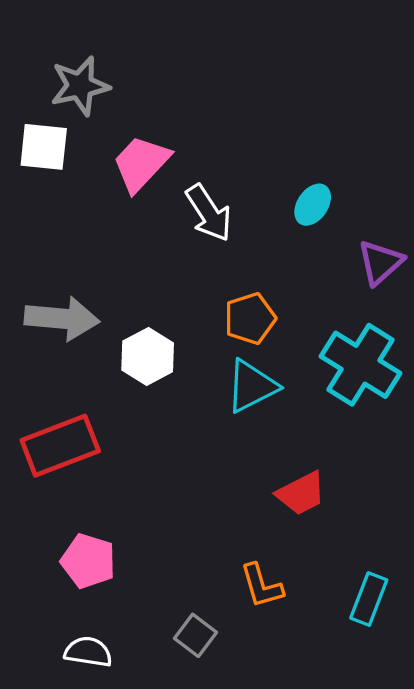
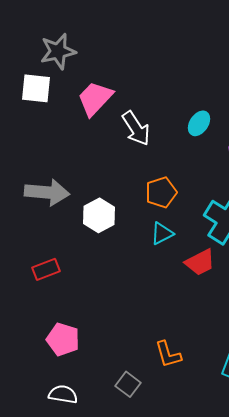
cyan triangle: (252, 386) -> (162, 233), size x0.7
red rectangle: (60, 446) -> (46, 269), size x0.6
red trapezoid: (301, 493) -> (200, 262), moved

